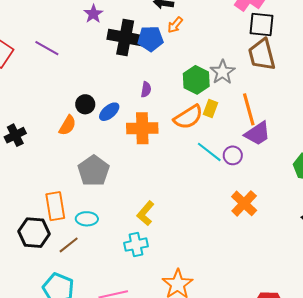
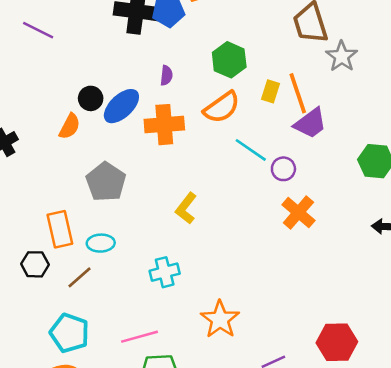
gray star: (223, 72) -> (342, 56), moved
yellow rectangle: (210, 109) -> (270, 91), moved
blue ellipse: (109, 112) -> (121, 106), size x1.4
purple circle: (233, 155) -> (283, 169), moved
yellow L-shape: (146, 213) -> (186, 208), moved
black hexagon: (34, 233) -> (35, 264), size x0.7

